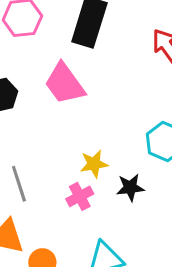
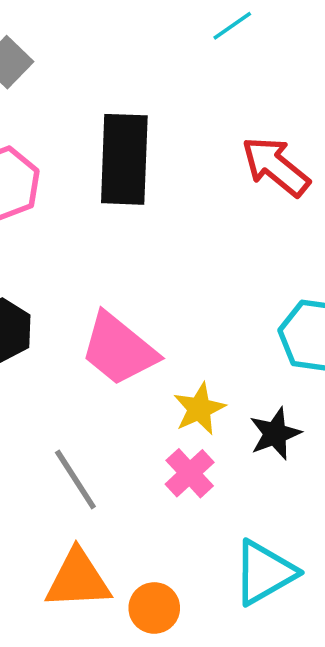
pink trapezoid: (65, 84) -> (119, 349), moved

